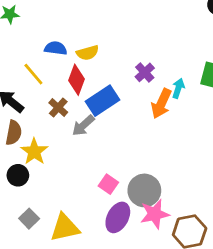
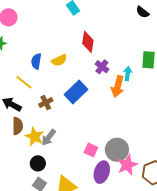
blue semicircle: (56, 48) -> (36, 61), turned -77
red diamond: (76, 80) -> (88, 42), moved
brown cross: (58, 108) -> (46, 103), turned 32
gray arrow: (83, 125) -> (49, 137), moved
black circle: (18, 175) -> (38, 163), moved

